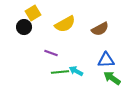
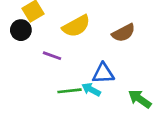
purple line: (51, 53) -> (52, 56), moved
blue triangle: (106, 60) -> (103, 73), moved

